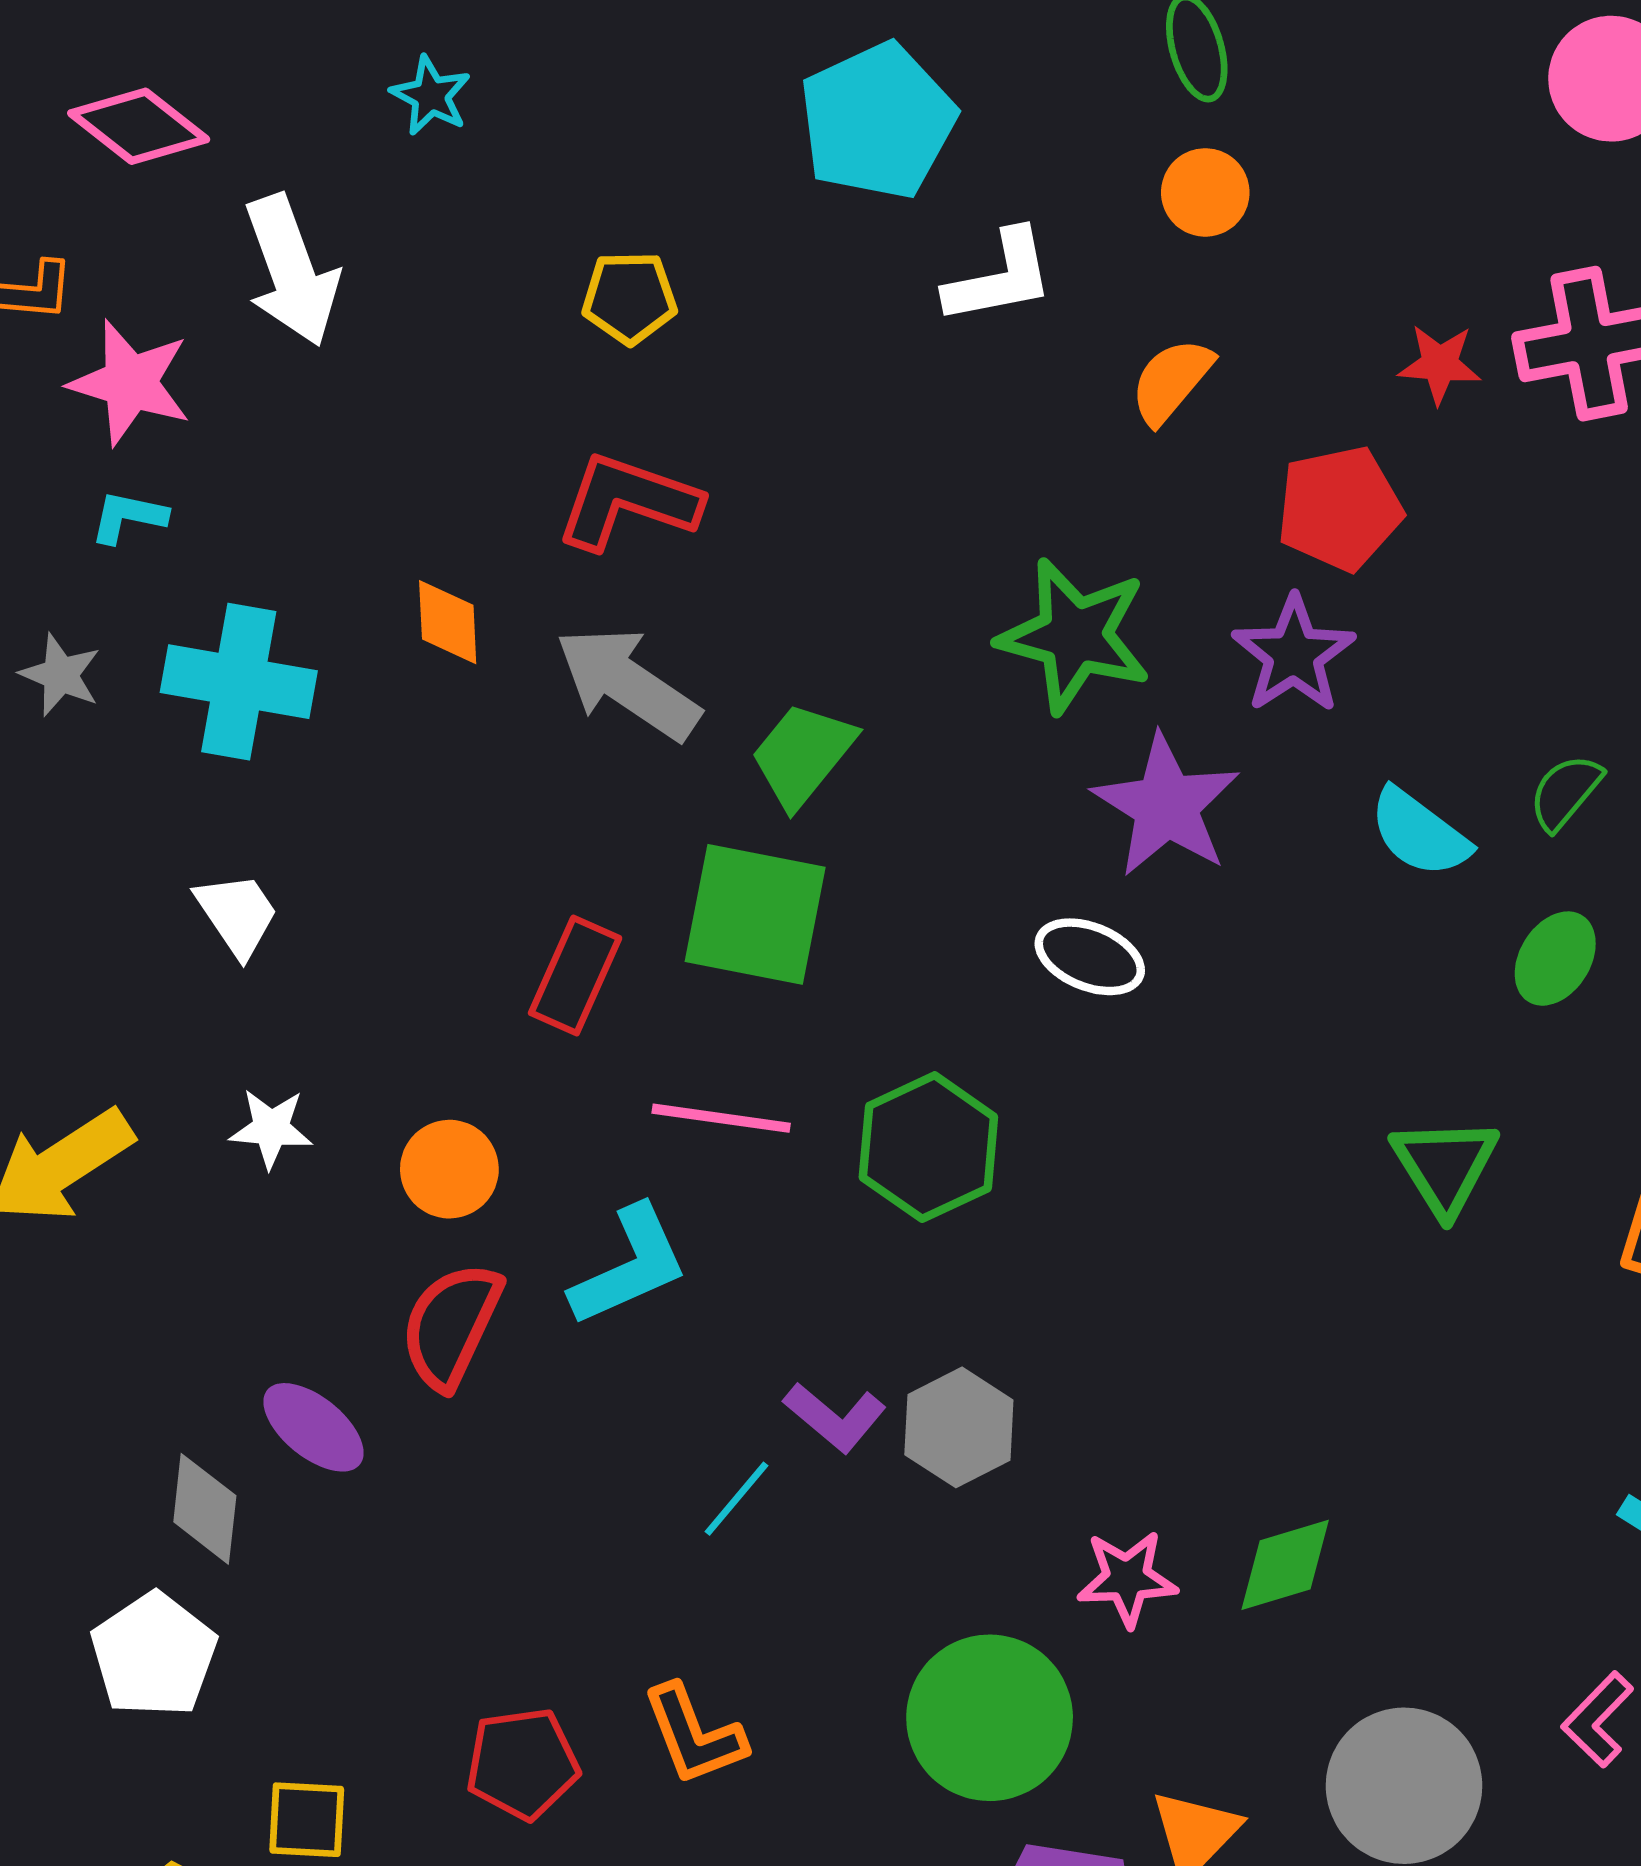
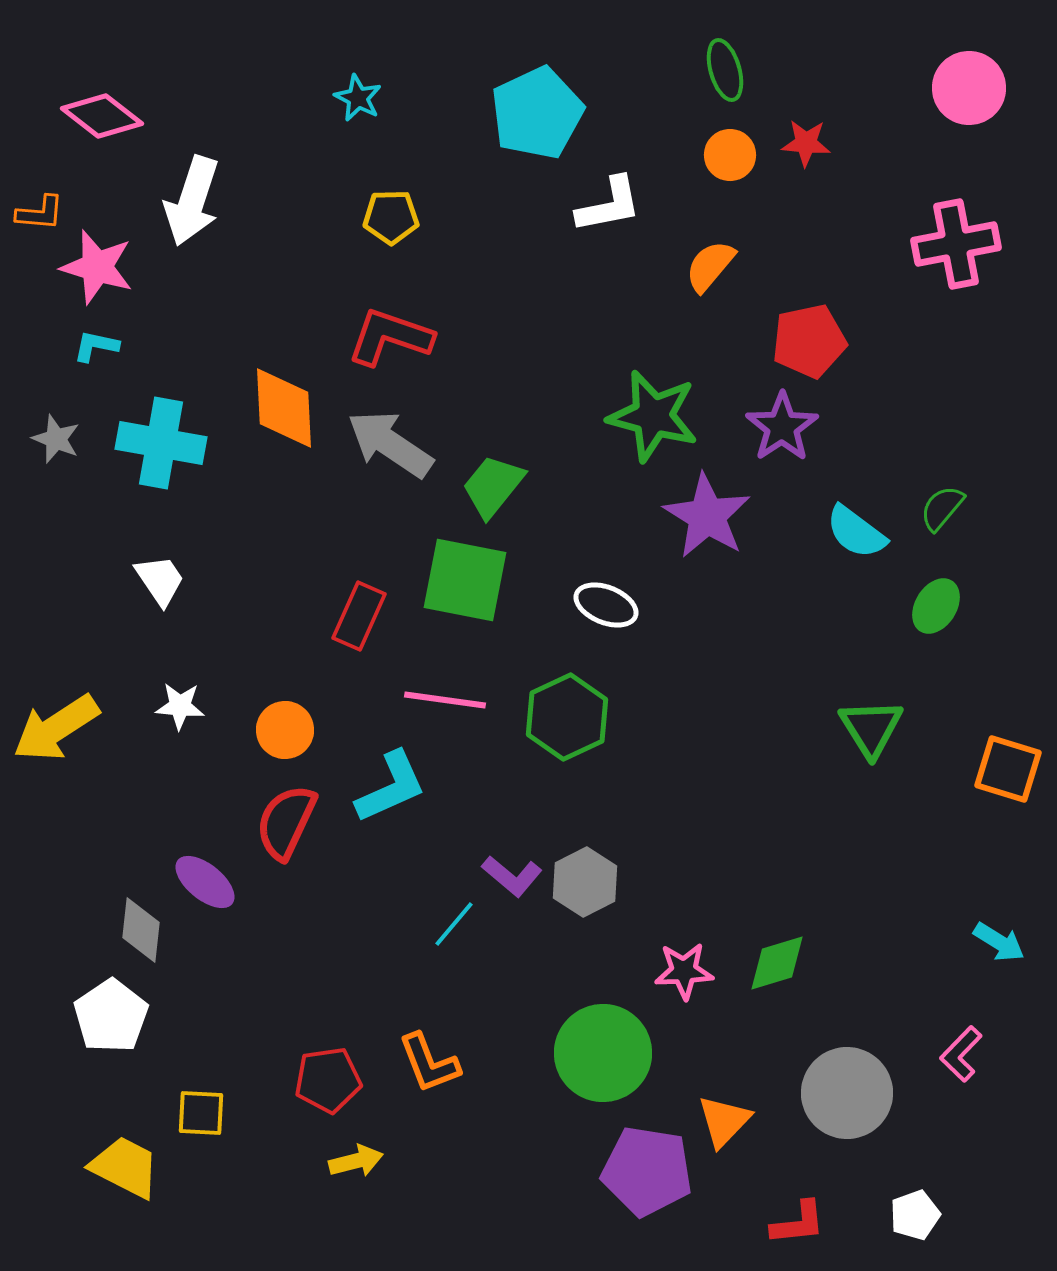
cyan star: (431, 96) -> (358, 98), moved
white arrow: (291, 271) -> (192, 201), turned 38
red star: (1440, 364) -> (806, 143), moved
orange diamond: (448, 622) -> (284, 408), size x1.6
white ellipse: (1090, 957) -> (606, 605), moved

